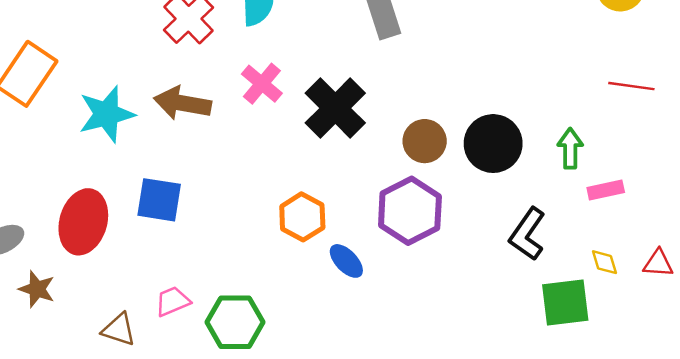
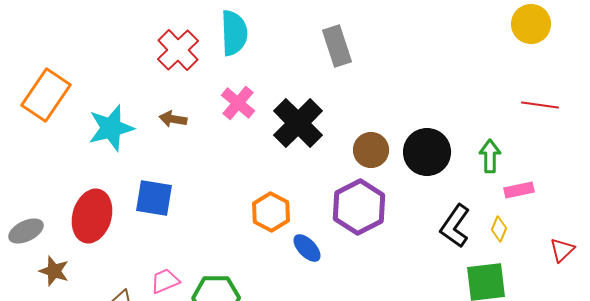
brown arrow: (182, 103) -> (173, 119), size x0.6
yellow diamond: (604, 262) -> (499, 229), moved, turned 40
red triangle: (658, 263) -> (562, 250), turned -48

